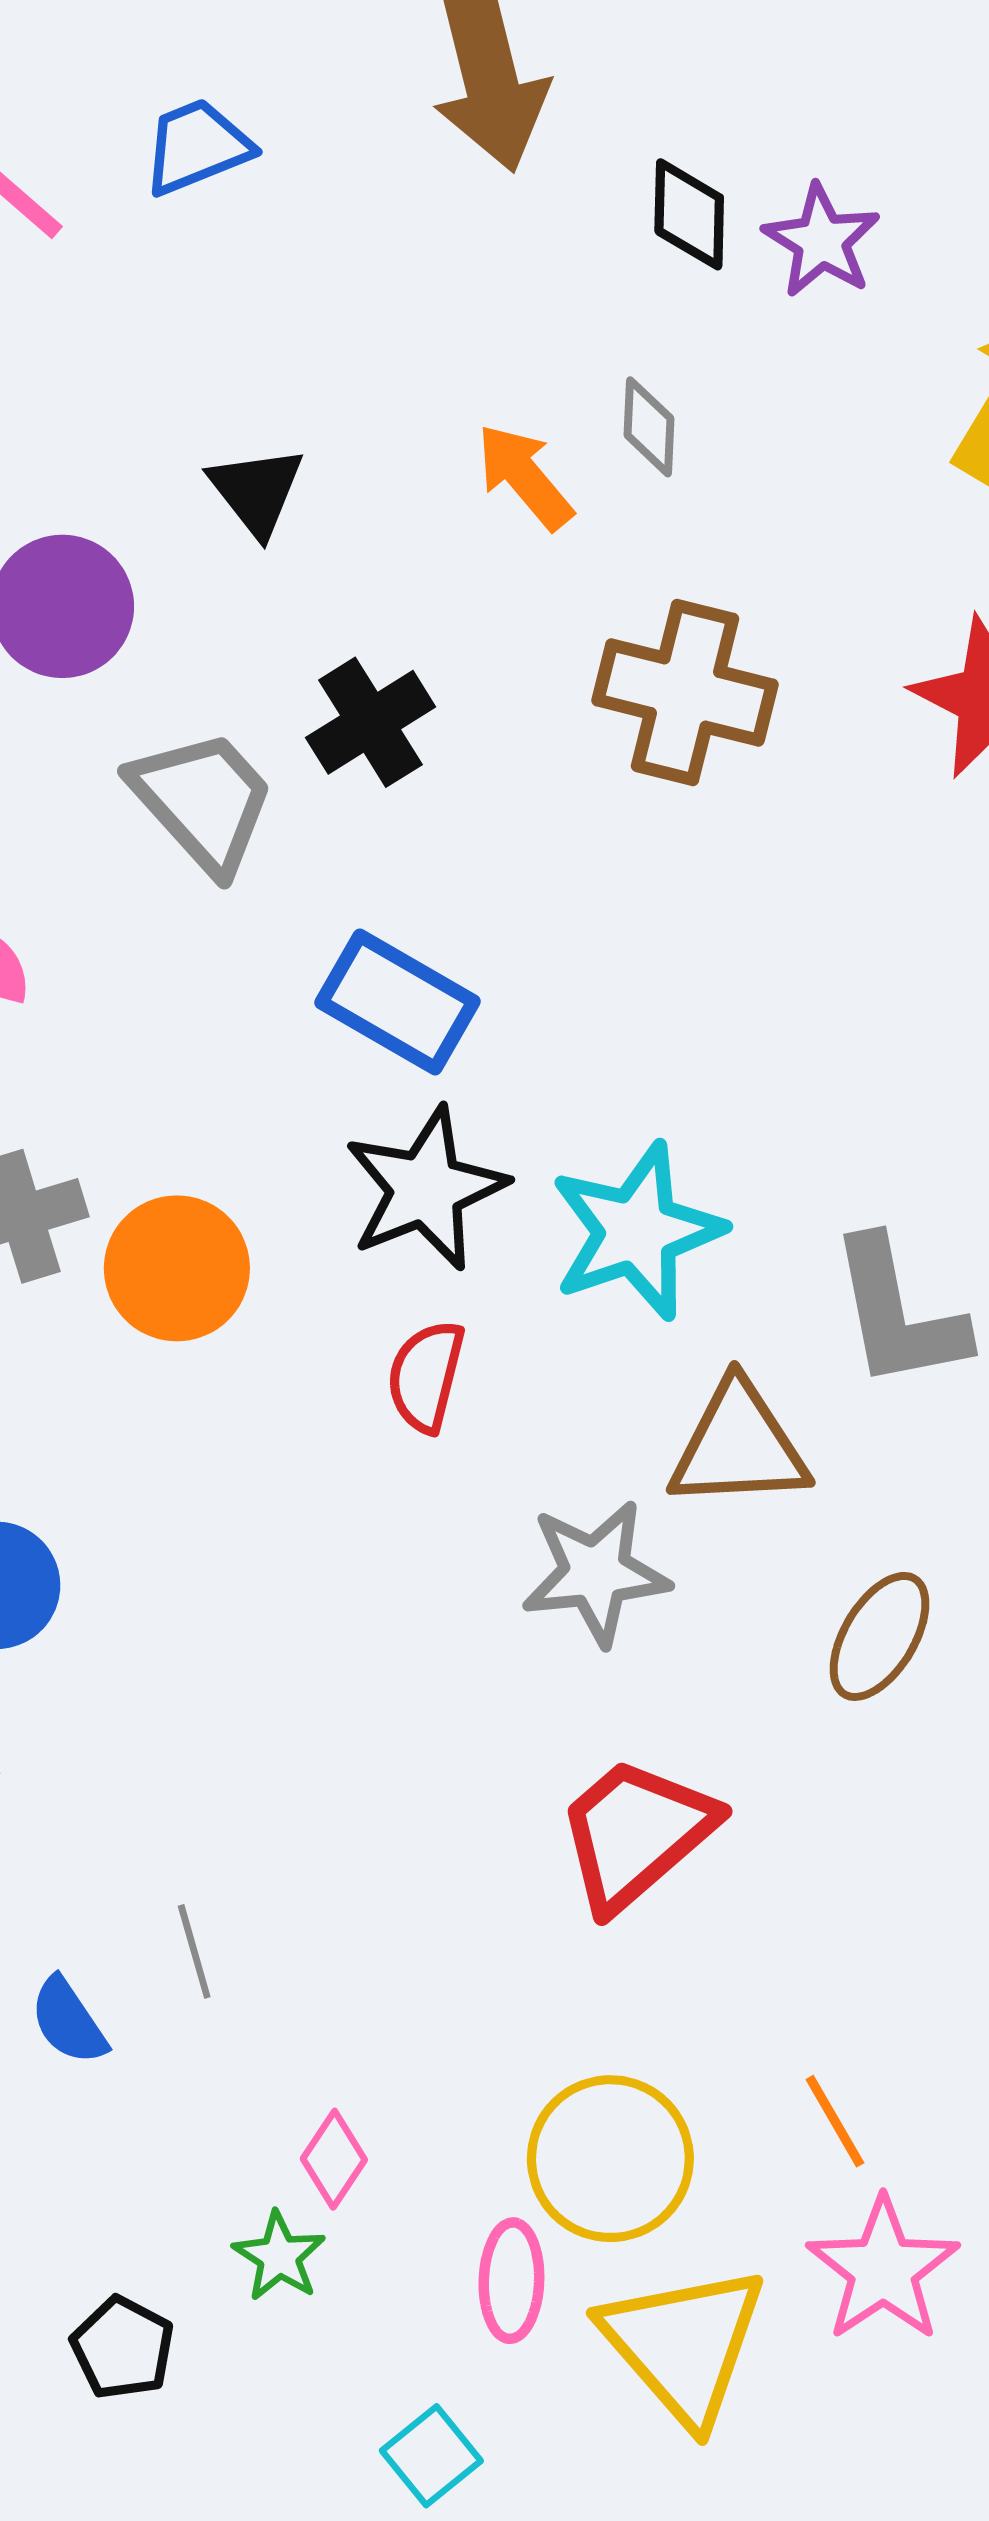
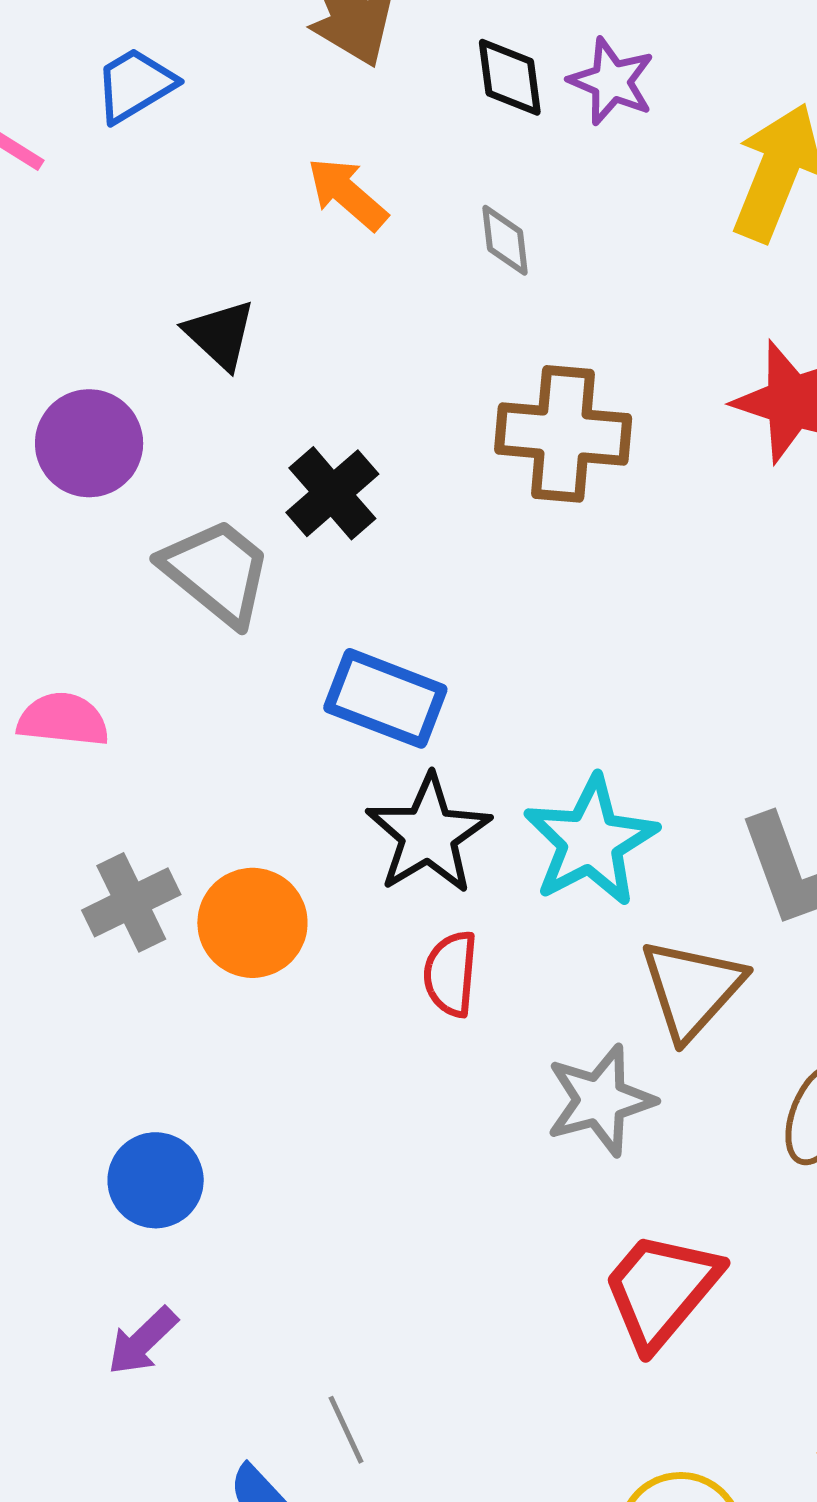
orange arrow: (525, 477) -> (347, 194), moved
brown triangle: (739, 1446) -> (692, 989), turned -36

